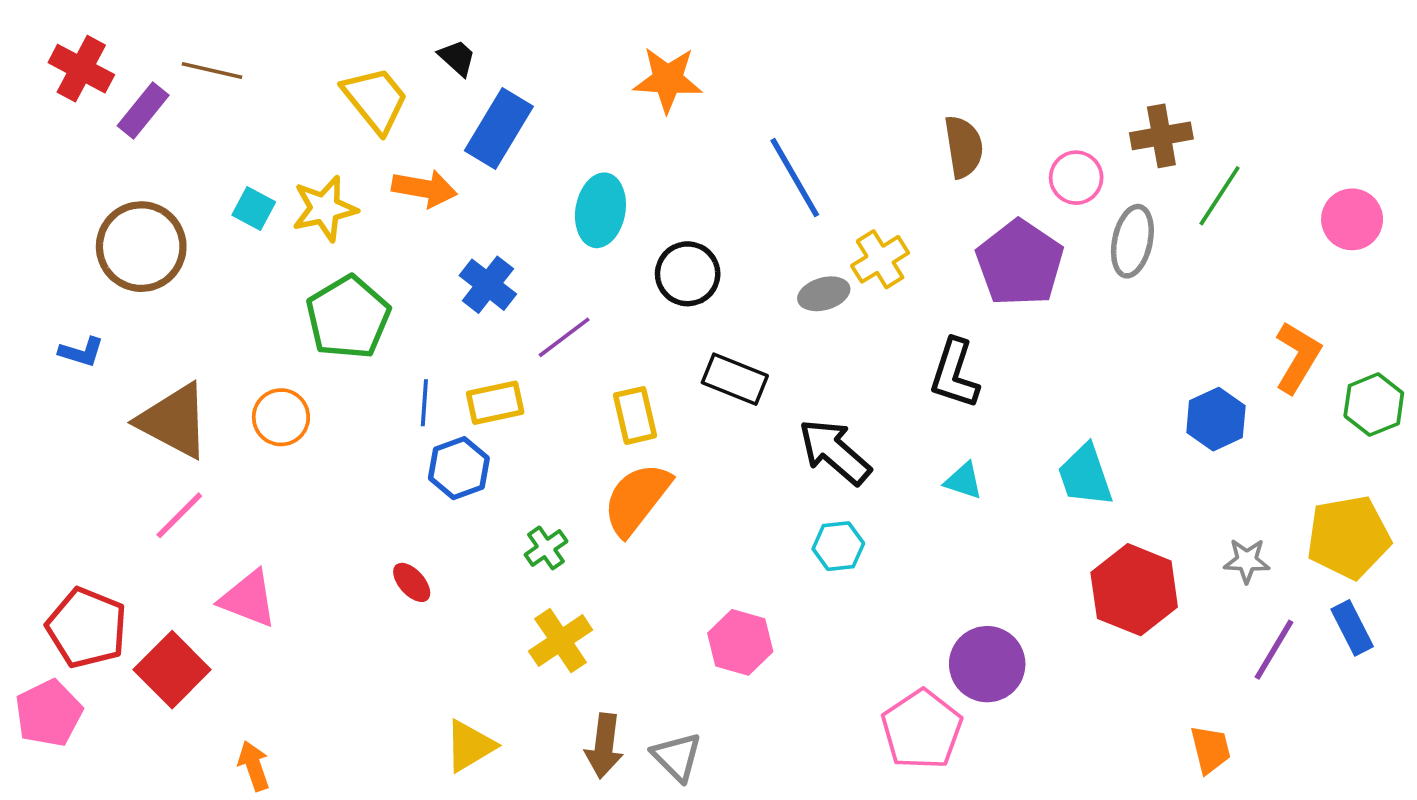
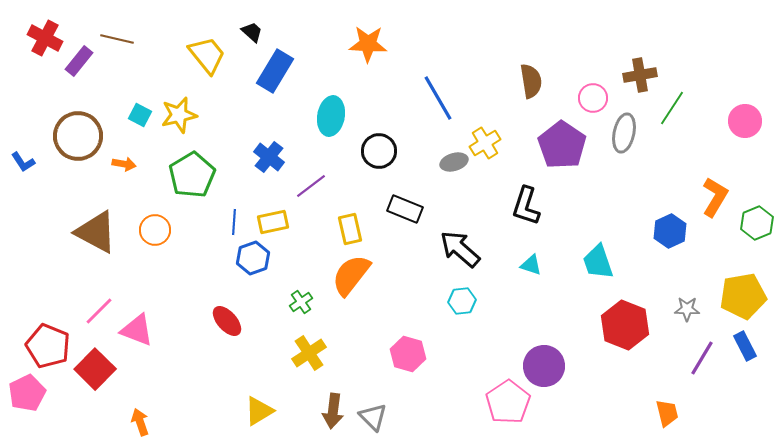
orange arrow: (424, 189) -> (124, 164), moved, size x0.7
blue L-shape: (81, 352) -> (23, 162), moved, turned 40
pink line: (179, 515) -> (99, 311), moved
red ellipse: (412, 582) -> (227, 321), size x1.4

